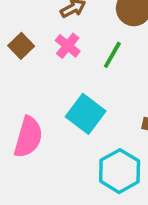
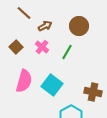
pink semicircle: (28, 137) -> (24, 81), moved

